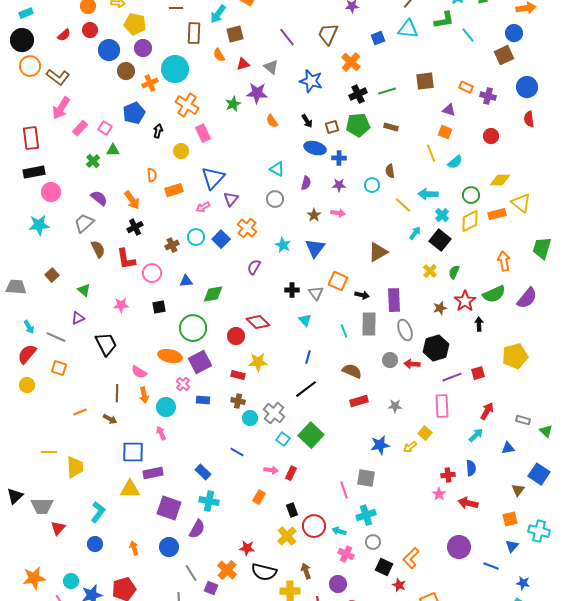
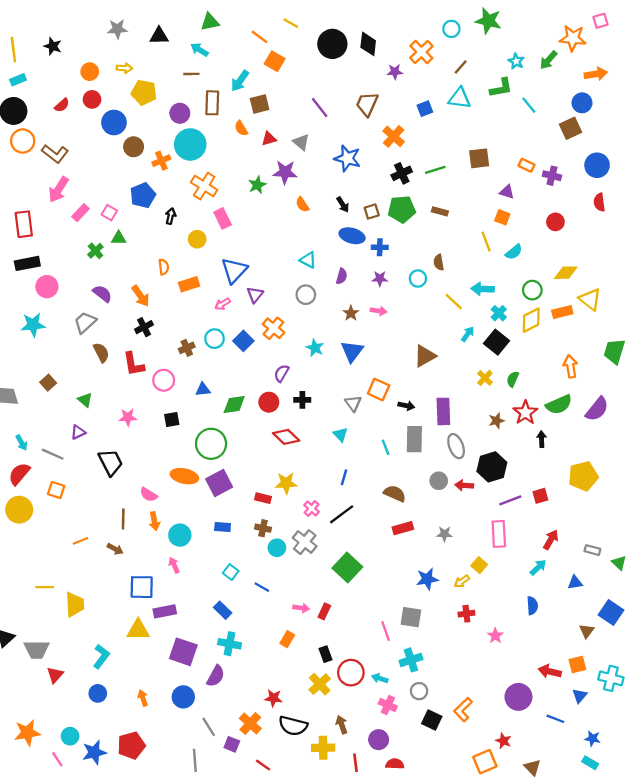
purple circle: (143, 48) -> (180, 113), moved
black cross: (292, 290) -> (302, 400), moved
red circle: (236, 336) -> (269, 402), moved
pink cross: (183, 384) -> (312, 509), moved
yellow circle: (27, 385) -> (19, 510), size x1.5
cyan square: (283, 439) -> (231, 572), moved
red cross: (448, 475) -> (466, 614), moved
red arrow: (468, 503) -> (550, 671), moved
red star: (399, 585) -> (503, 741), moved

